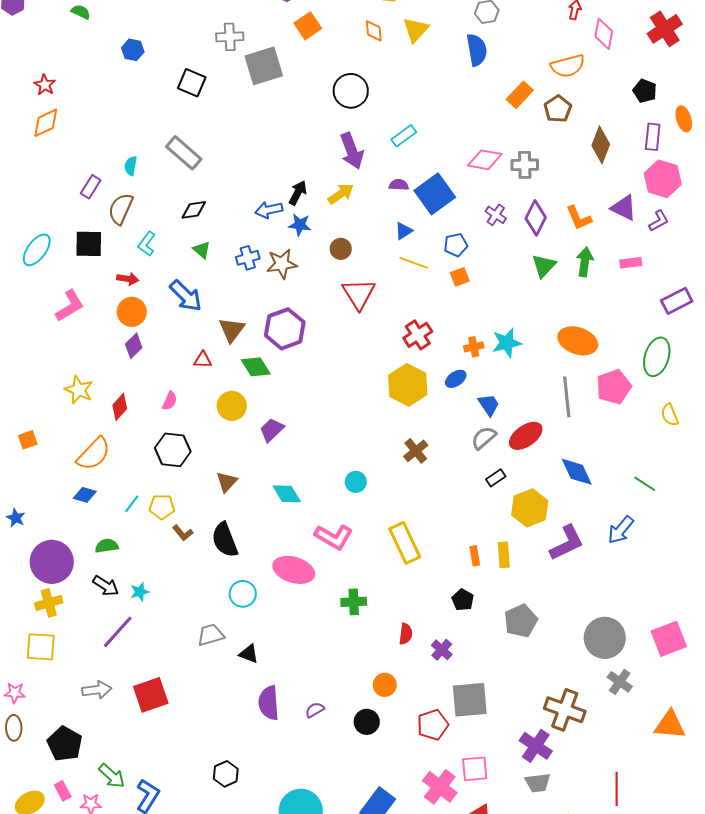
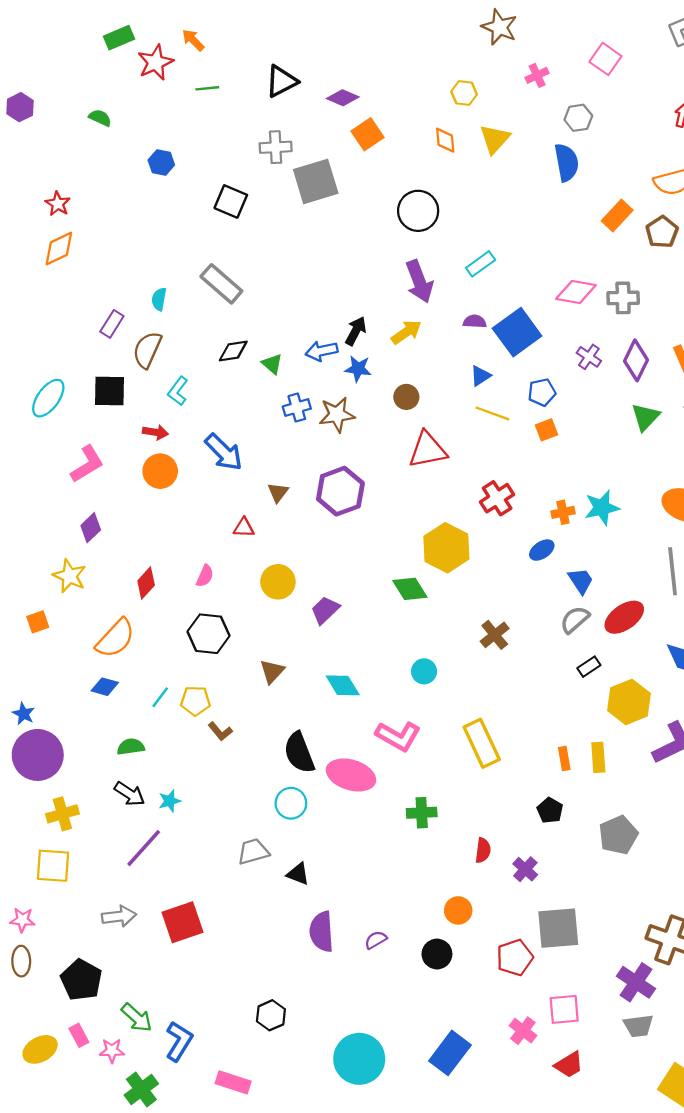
green triangle: (202, 250) -> (272, 364), moved
red triangle: (359, 294) -> (428, 450), turned 51
brown triangle: (232, 330) -> (278, 492), size x0.7
purple diamond: (134, 346) -> (91, 528), moved
green diamond: (256, 367) -> (410, 589), moved
yellow hexagon: (408, 385) -> (446, 548), moved
yellow star: (79, 390) -> (69, 576), moved
black semicircle: (225, 540) -> (299, 753), moved
purple circle: (52, 562) -> (38, 755), moved
pink cross: (440, 787) -> (523, 1031), size x0.7

